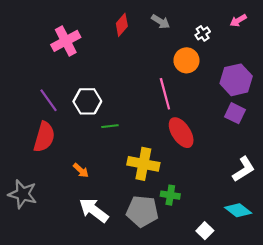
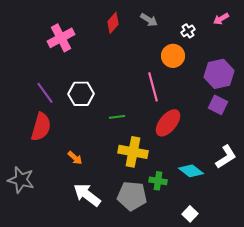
green line: (110, 126) -> (117, 117), moved
red ellipse: (181, 133) -> (168, 123), turned 72
cyan diamond: (238, 210) -> (191, 171), moved

